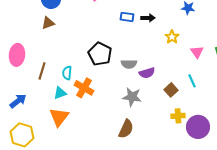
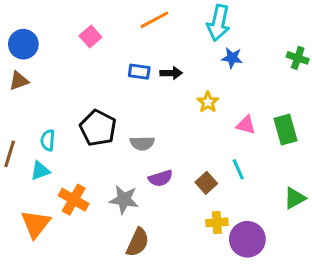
pink triangle: (197, 52) -> (246, 125), turned -40
cyan semicircle: (67, 73) -> (48, 140), moved
purple semicircle: (147, 73) -> (161, 178), moved
orange cross: (84, 88) -> (74, 200), moved
cyan triangle: (60, 93) -> (40, 171), moved
gray star: (132, 97) -> (124, 200), moved

